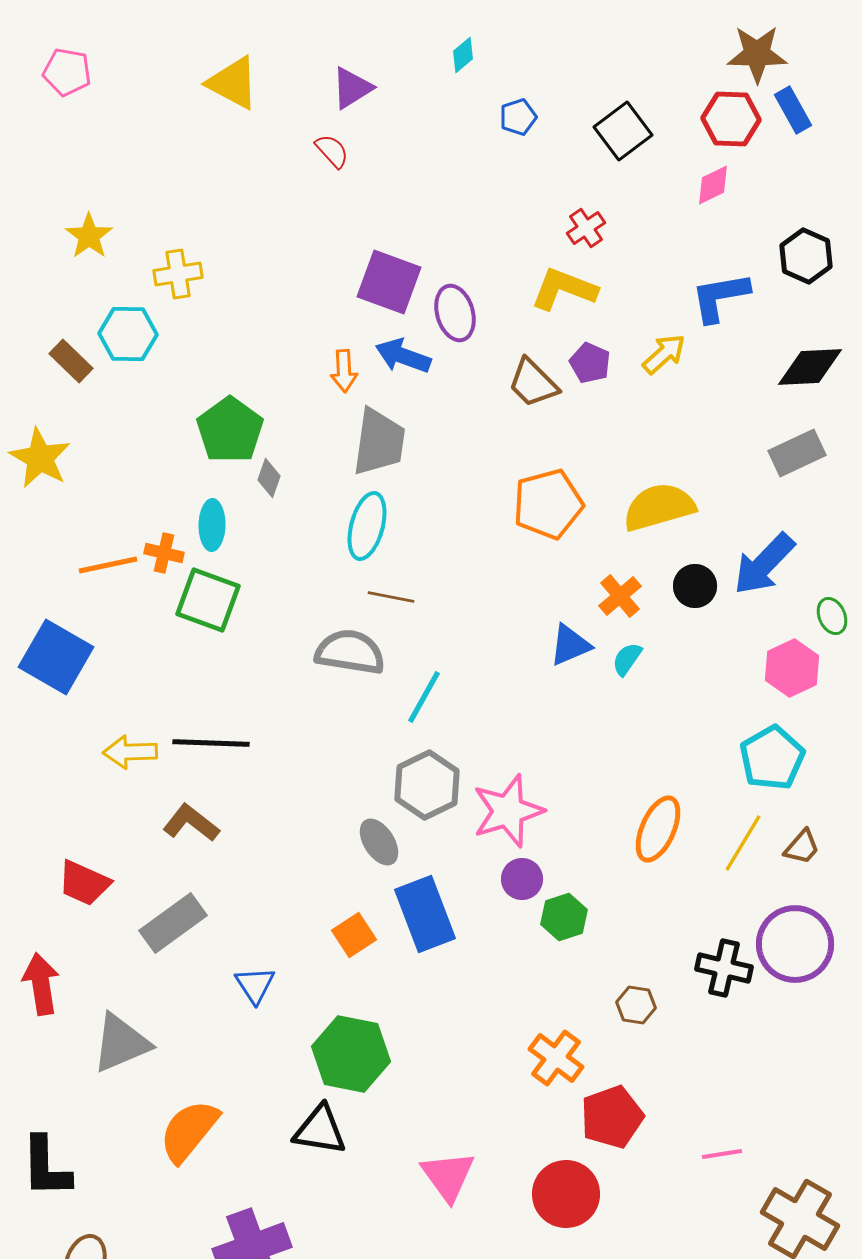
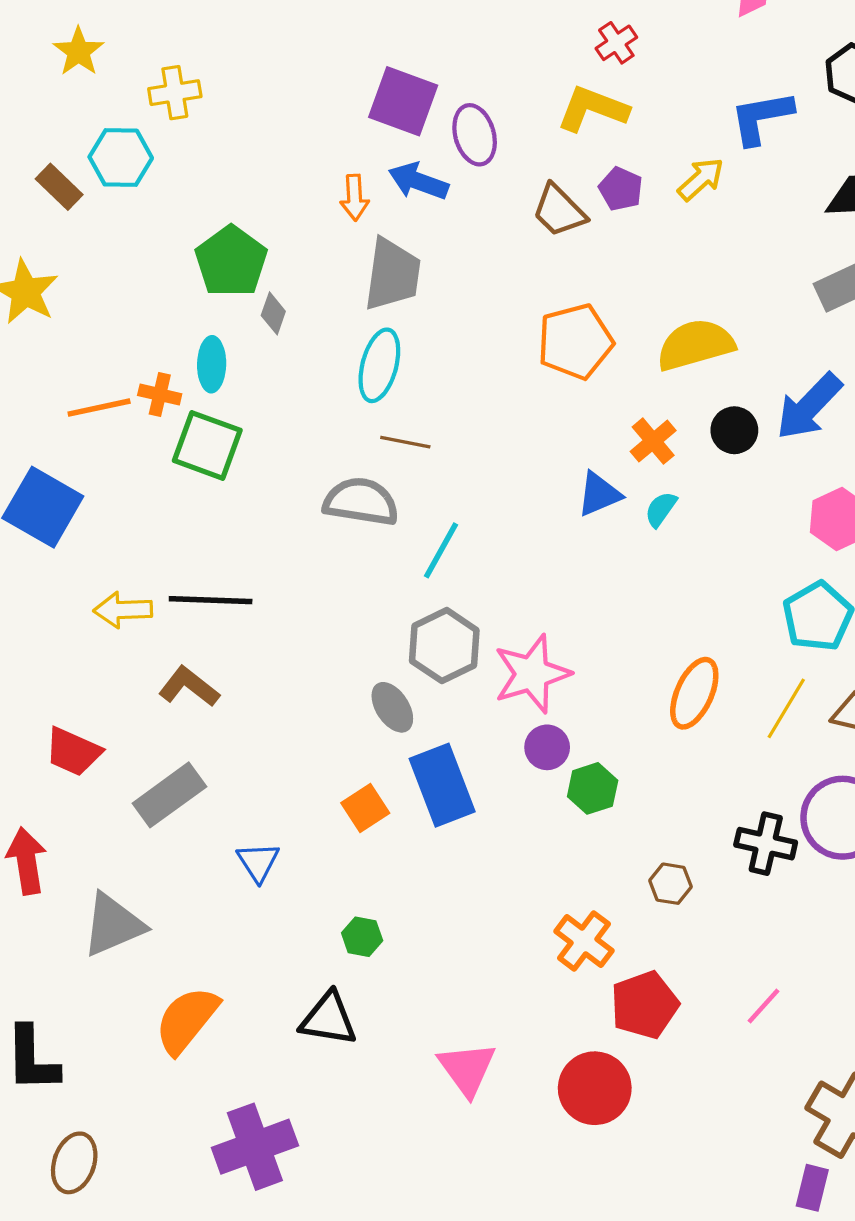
green hexagon: (351, 1054) -> (362, 937), size x0.5
pink line: (722, 1154) -> (764, 1006), moved, turned -39

